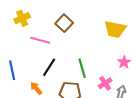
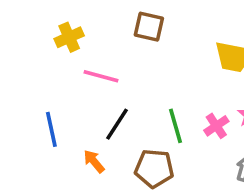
brown square: (64, 23) -> (149, 27), moved, turned -30
pink cross: (105, 83) -> (216, 126), moved

